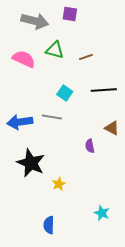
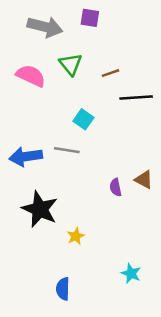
green triangle: (55, 50) -> (71, 64), turned 36
black line: (104, 90) -> (136, 98), moved
brown triangle: (112, 128) -> (144, 180), moved

